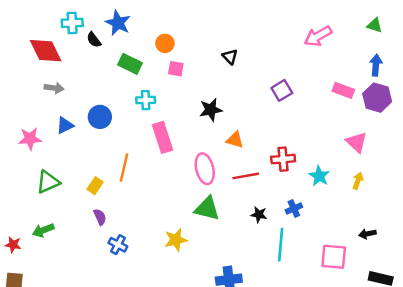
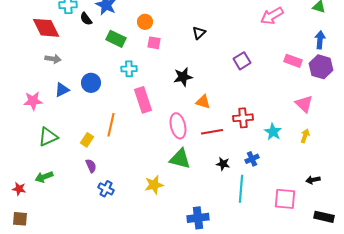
black triangle: (230, 57) -> (199, 33), turned 32

